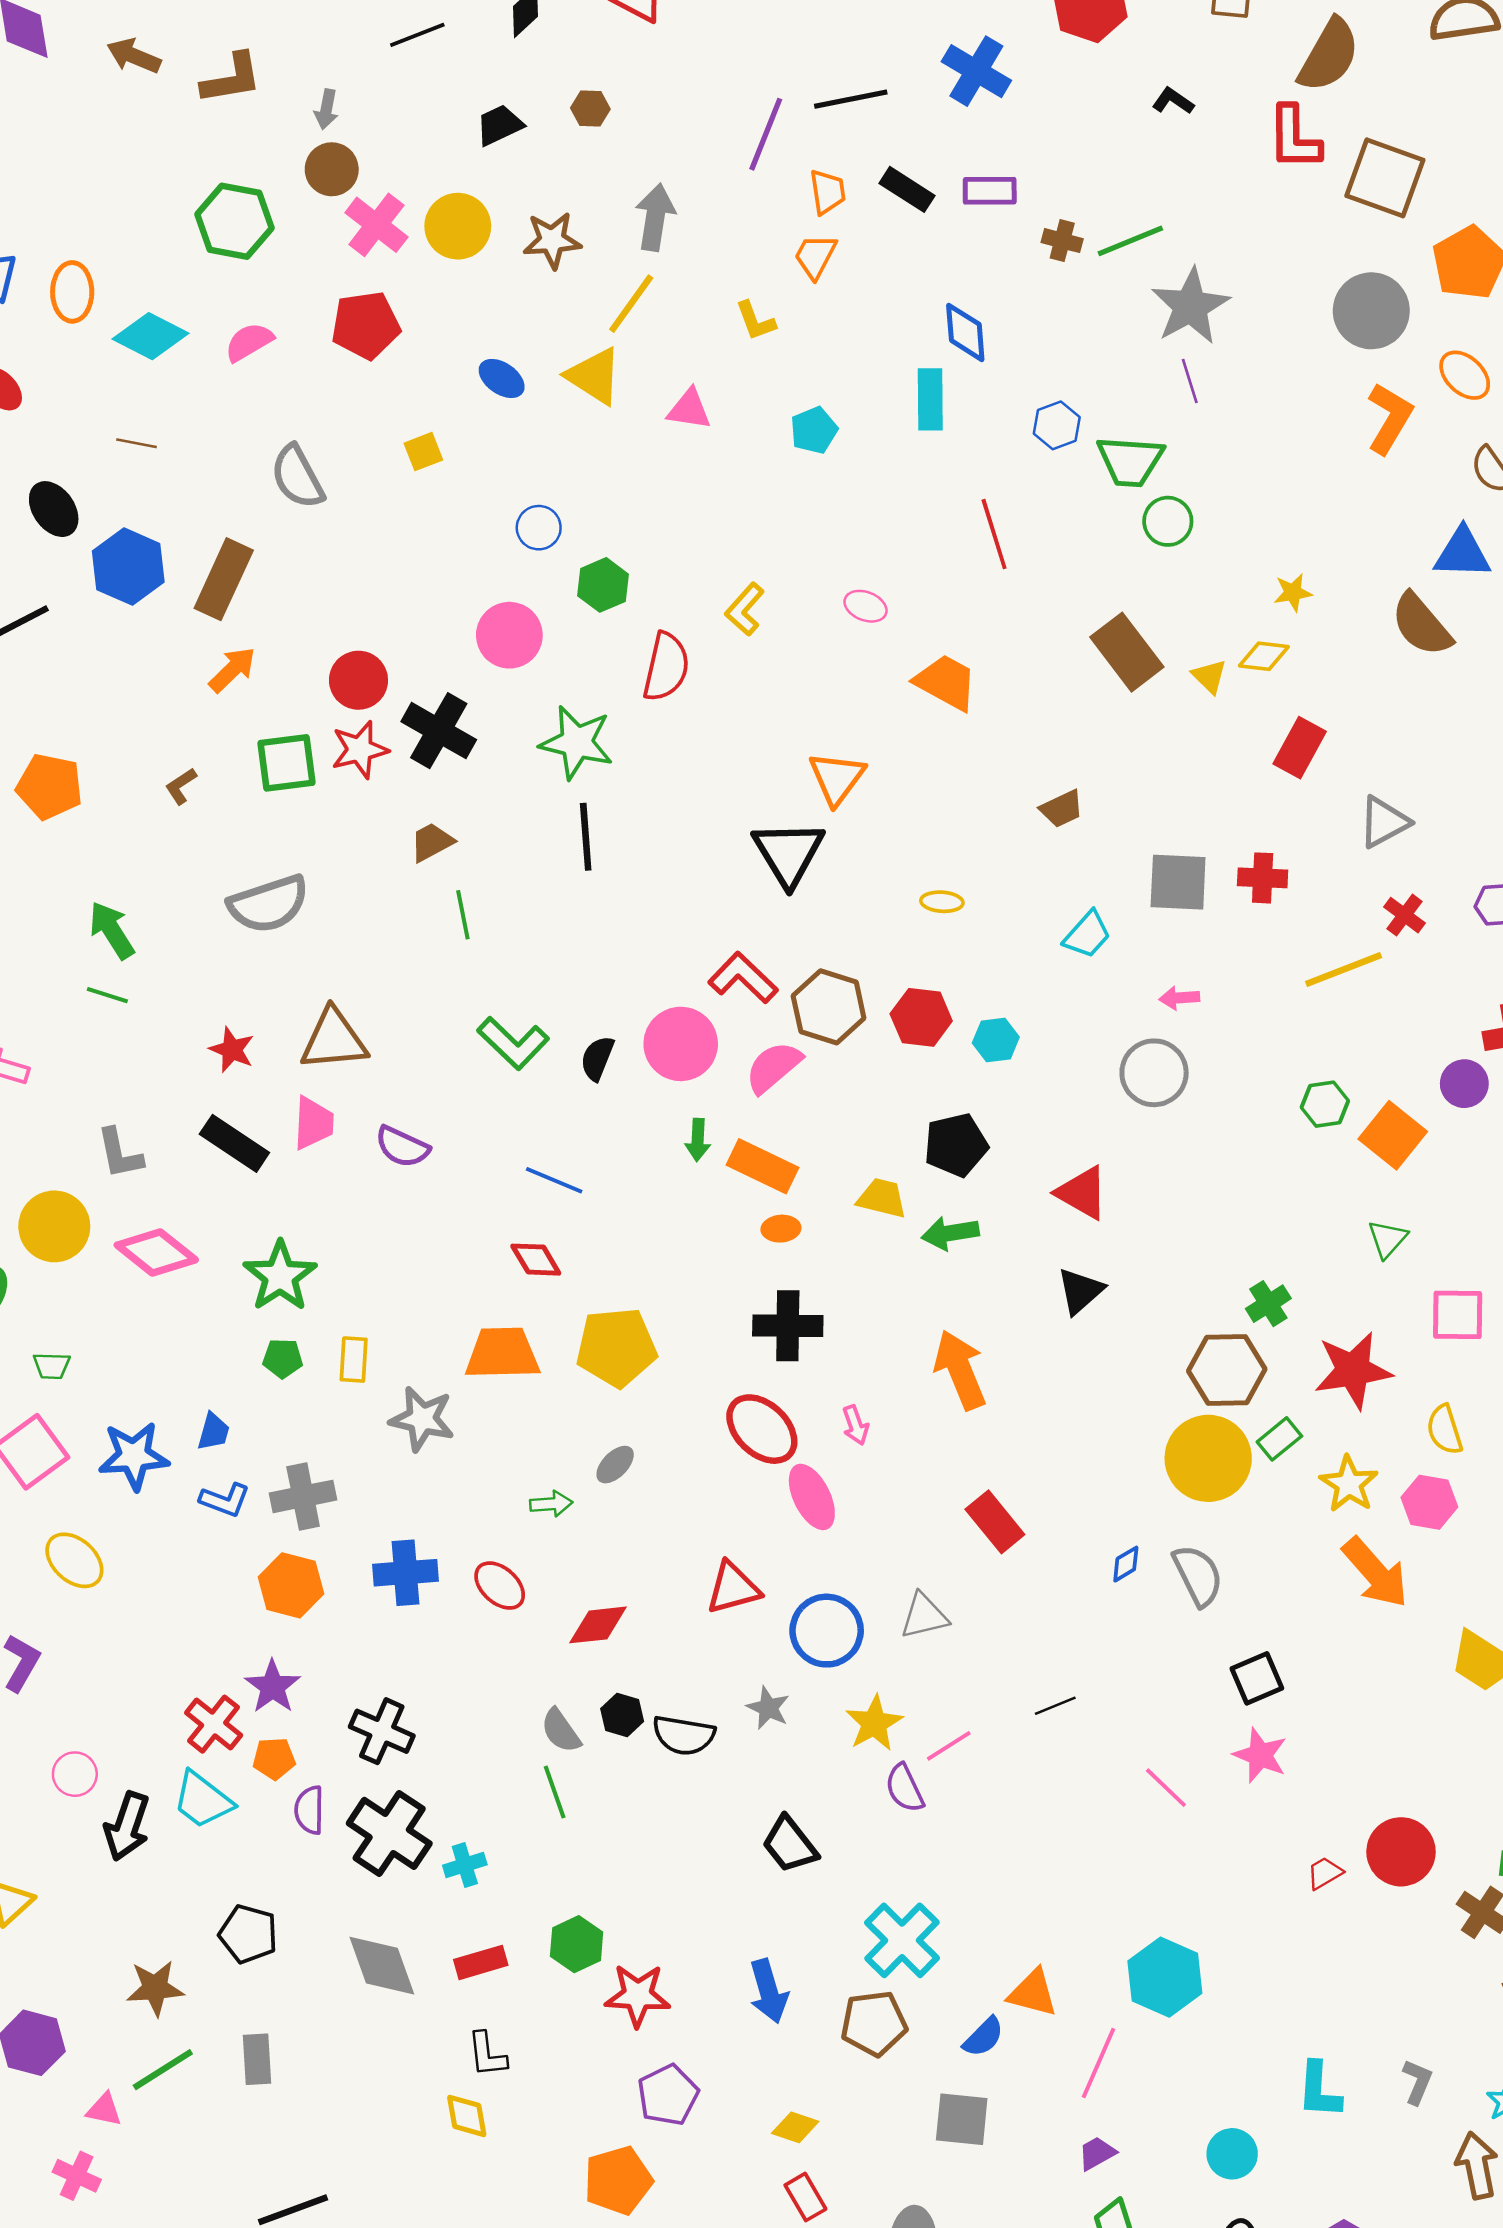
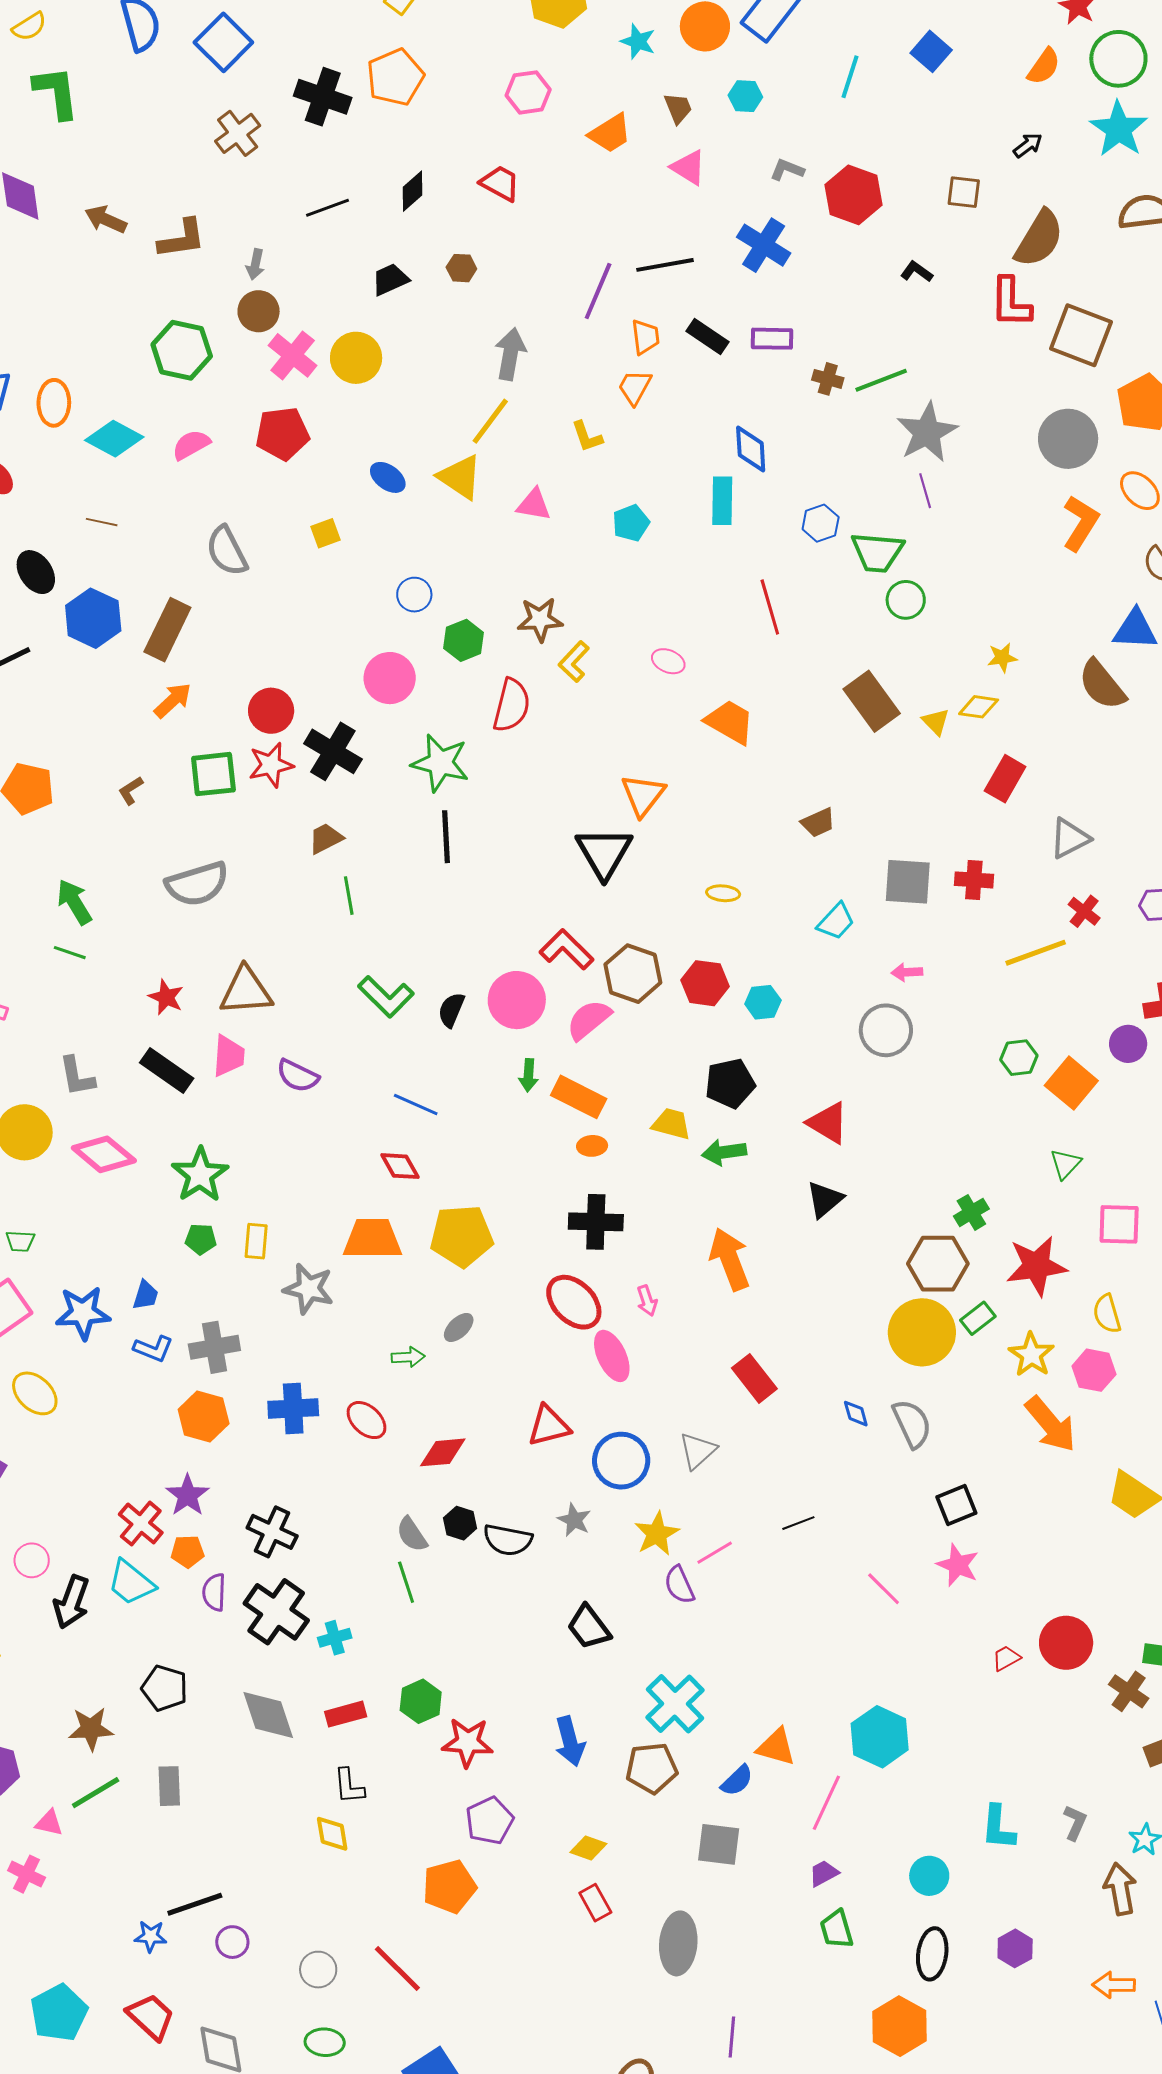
brown star: (552, 240) -> (540, 619), moved
blue diamond: (1126, 1564) -> (856, 1414), turned -76
gray triangle: (924, 1616) -> (698, 1451), turned -30

